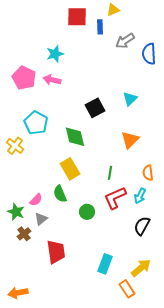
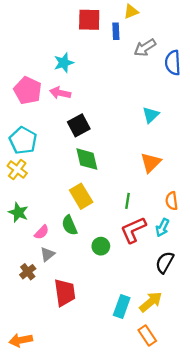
black square: (95, 108) -> (79, 125), moved
cyan pentagon: (36, 123) -> (23, 140), moved
green star: (16, 212) -> (18, 212), moved
yellow arrow: (141, 268) -> (151, 302), moved

